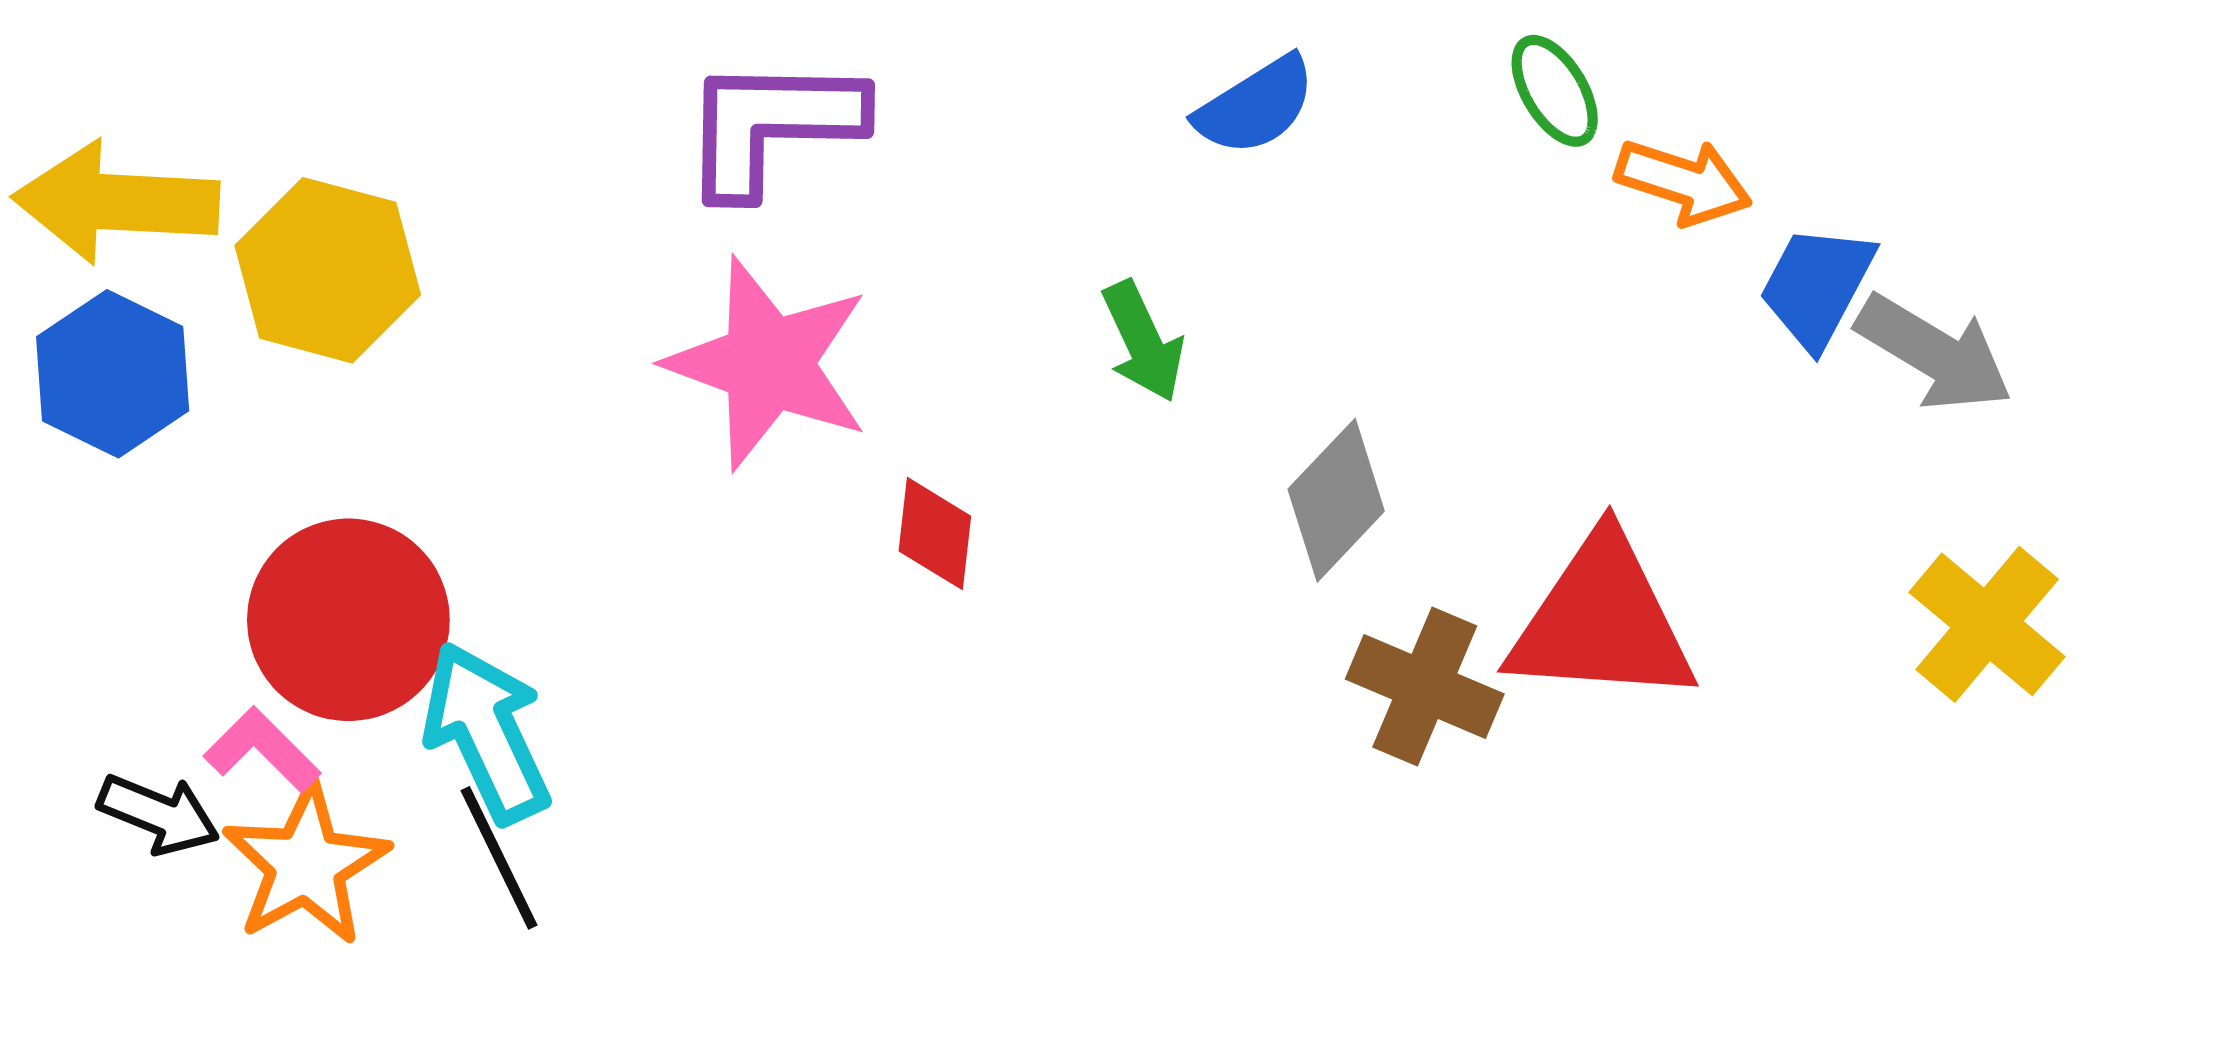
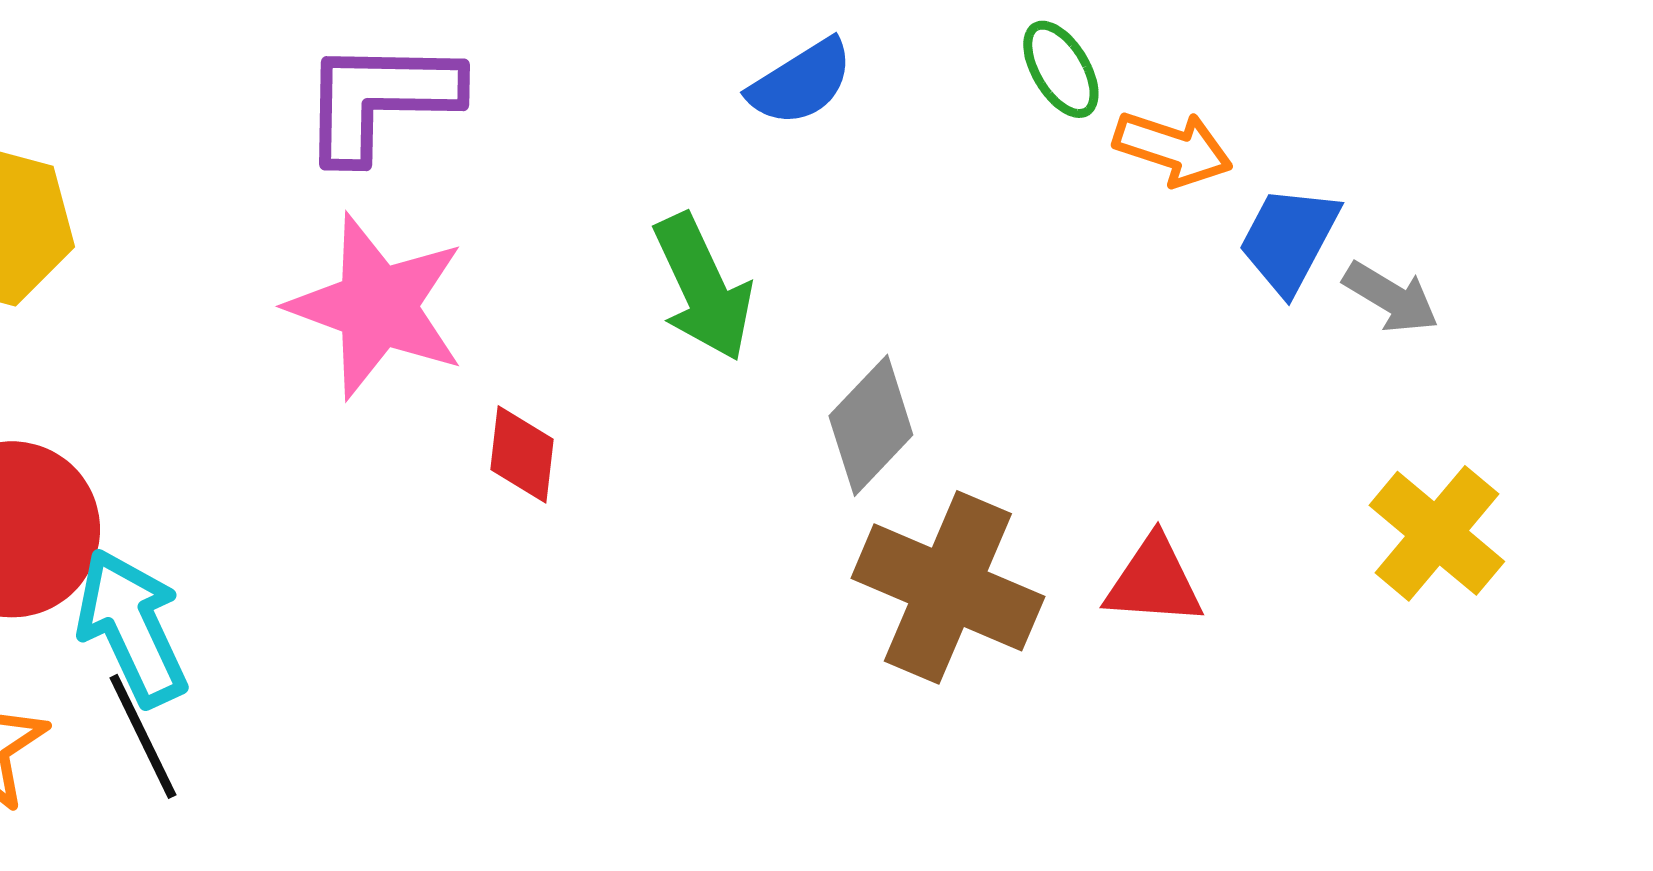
green arrow: (1143, 342) -> (703, 287), size x1.4
gray arrow: (1934, 353) -> (1391, 297), size x0.7
red triangle: (1602, 621) -> (1154, 581), moved, size x0.6
brown cross: (1425, 686) -> (948, 587), size x1.4

